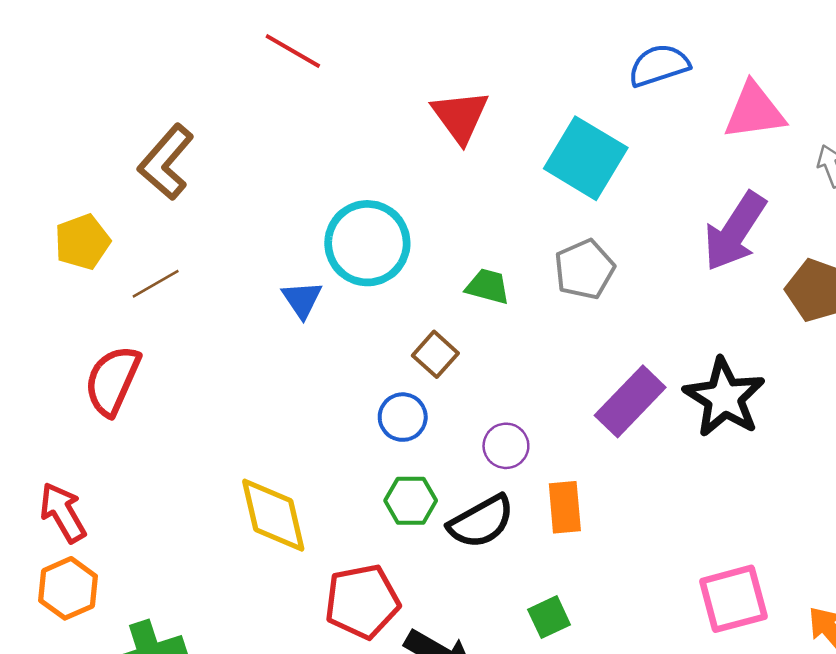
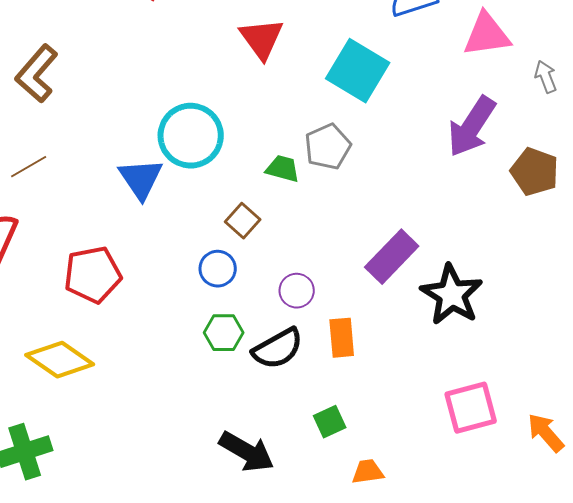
gray pentagon: (584, 269) -> (328, 147), moved
blue triangle: (302, 299) -> (141, 179), size x1.4
black star: (724, 397) -> (452, 295), moved
yellow diamond: (273, 515) -> (60, 360), moved, turned -42
red pentagon: (362, 601) -> (93, 275), moved

